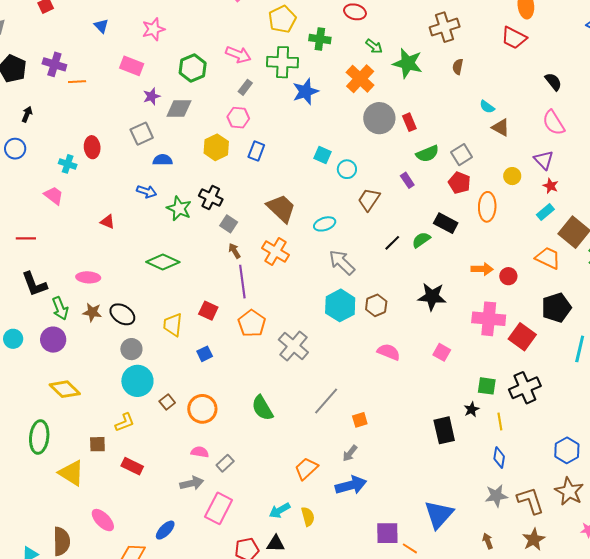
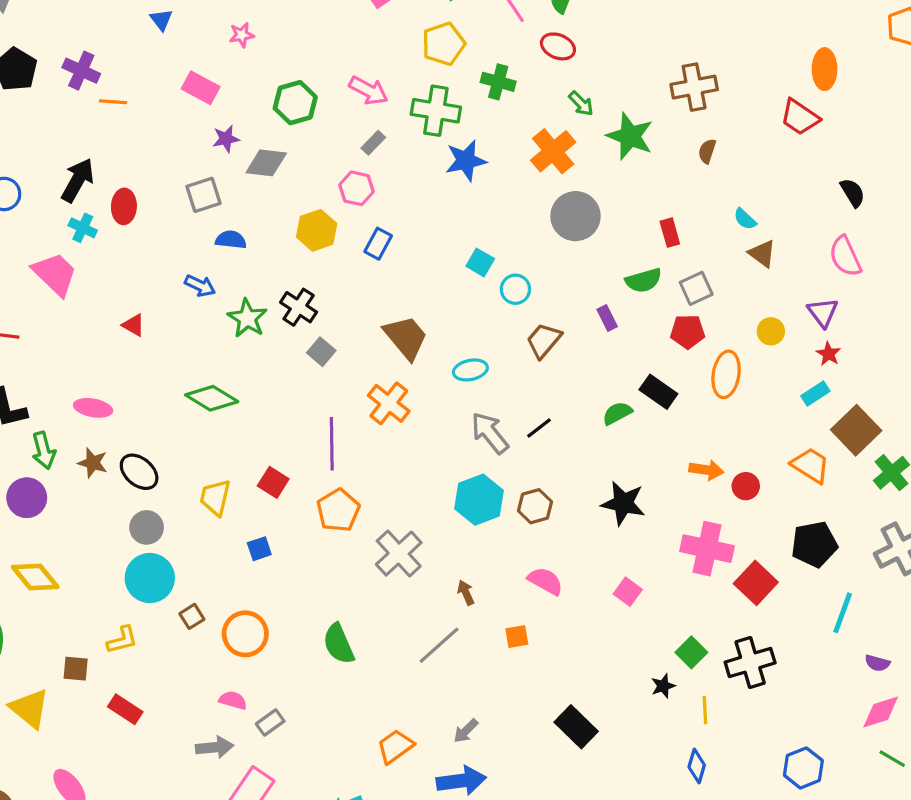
pink star: (153, 29) -> (242, 35), size x0.7
black arrow: (27, 114) -> (78, 180), moved, size x1.8
red rectangle: (409, 122) -> (670, 233), moved
red pentagon: (459, 183) -> (688, 332), turned -30
pink trapezoid: (54, 195) -> (55, 274), size x1.5
black line: (392, 243) -> (539, 428), moved
brown arrow: (234, 251) -> (466, 593), moved
green square: (487, 386) -> (691, 652), turned 30
orange square: (360, 420) -> (517, 637), moved
black rectangle: (444, 430) -> (576, 727), moved, turned -40

